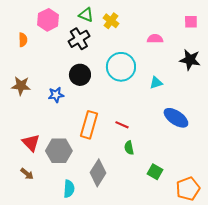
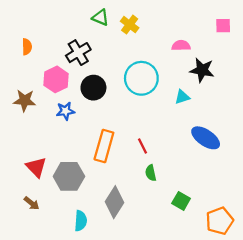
pink hexagon: (48, 20) -> (56, 79), moved
black cross: (79, 39) -> (78, 53), moved
black star: (190, 60) -> (202, 70), moved
red line: (122, 125) -> (143, 146), turned 40

